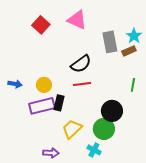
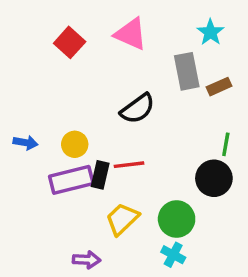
cyan star: (134, 36) -> (211, 32), moved
red line: (82, 84) -> (129, 165), moved
black circle: (112, 111) -> (214, 178), moved
cyan cross: (94, 150) -> (173, 255), moved

